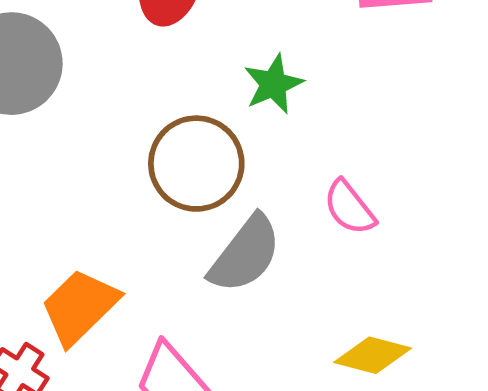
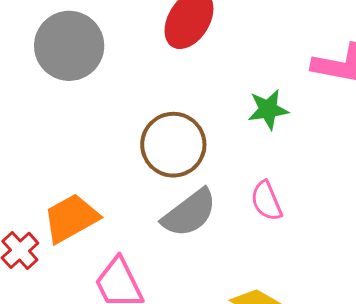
green star: (273, 84) -> (268, 109), moved

